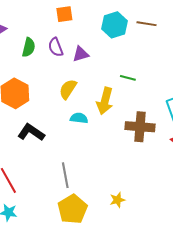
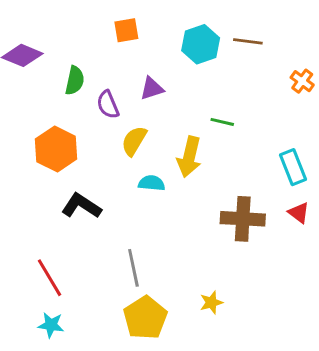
purple semicircle: (56, 47) -> (108, 105), moved
brown cross: (140, 127) -> (243, 219), moved

